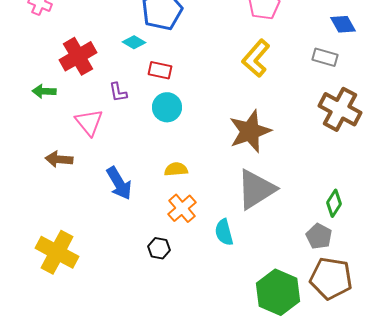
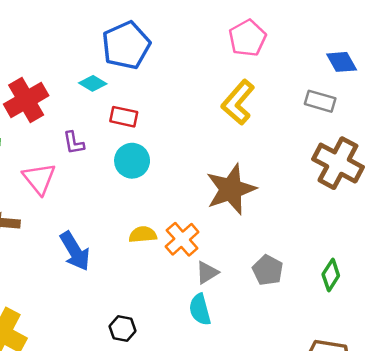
gray triangle: (256, 189) -> (207, 273), moved, size x0.5
orange cross: (182, 208) -> (182, 239), moved
gray pentagon: (319, 236) -> (268, 270), moved

